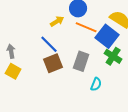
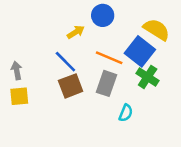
orange line: (86, 27) -> (109, 58), moved
yellow square: (13, 71) -> (19, 96), turned -35

